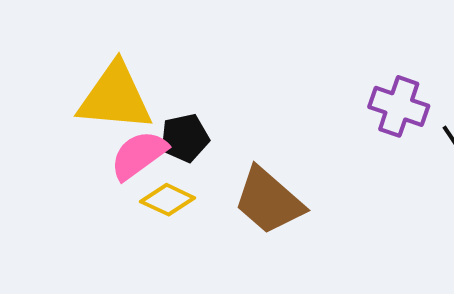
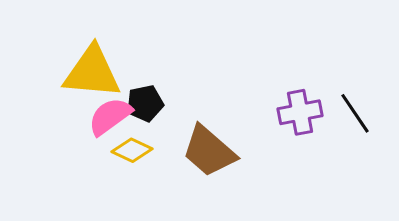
purple cross: (399, 106) -> (300, 112), moved, turned -30

